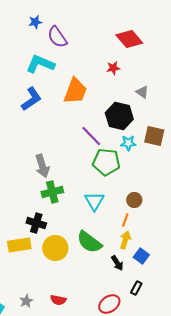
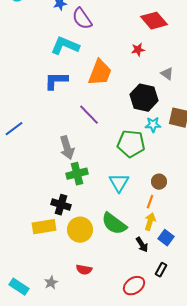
blue L-shape: (31, 99) -> (56, 81), turned -145
purple line: (91, 136) -> (89, 115), moved
red semicircle: (58, 300) -> (84, 270), moved

